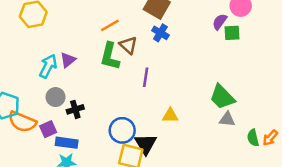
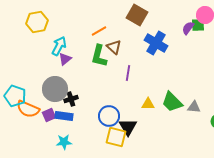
blue cross: (160, 33) -> (156, 43), moved, size x1.6
green square: (232, 33) -> (198, 25), moved
cyan arrow: (48, 66) -> (59, 46), moved
gray circle: (56, 97) -> (55, 89), size x1.6
green trapezoid: (222, 97) -> (172, 102), moved
blue rectangle: (67, 143) -> (64, 116), moved

